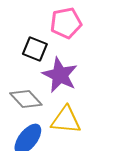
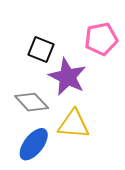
pink pentagon: (66, 23) -> (101, 39), moved

